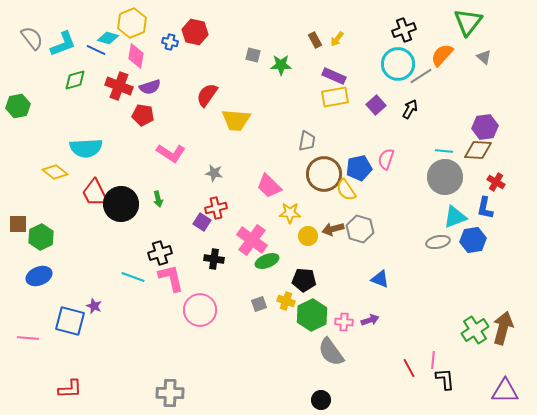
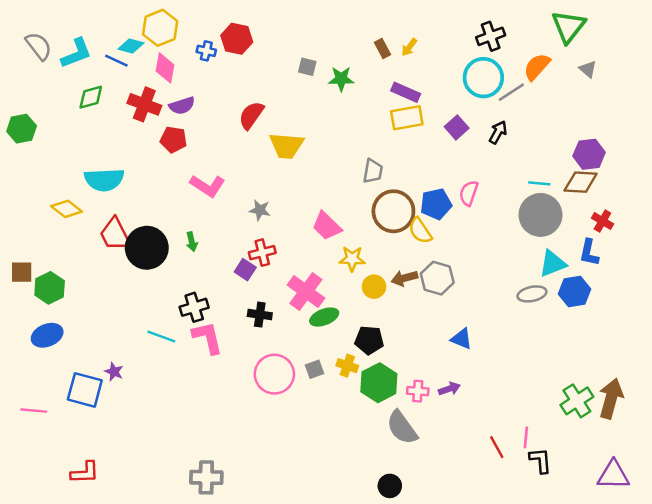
pink circle: (200, 310) -> (274, 374), moved

